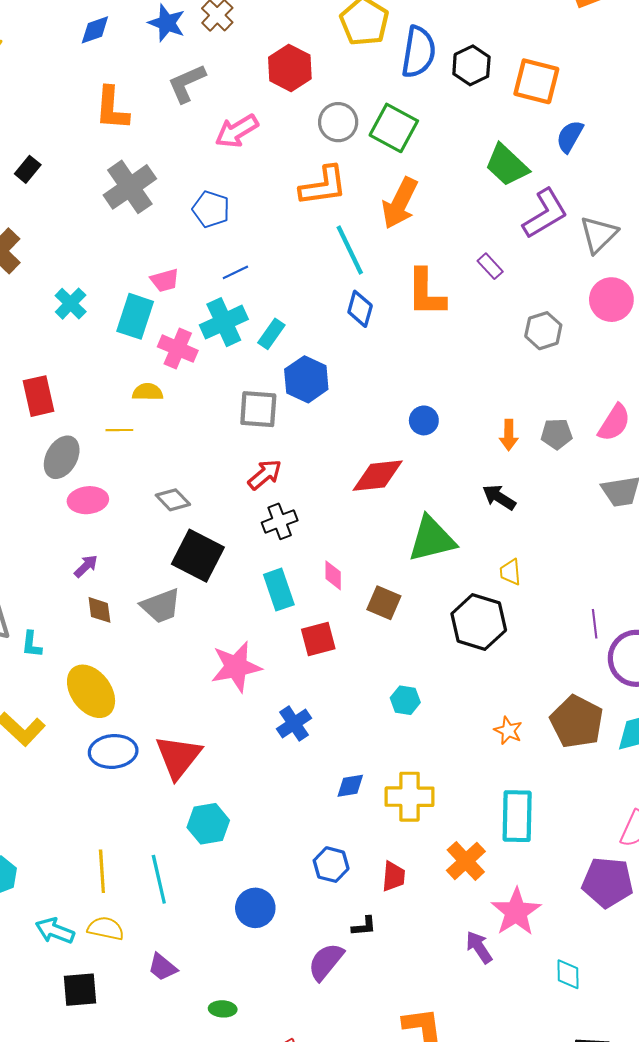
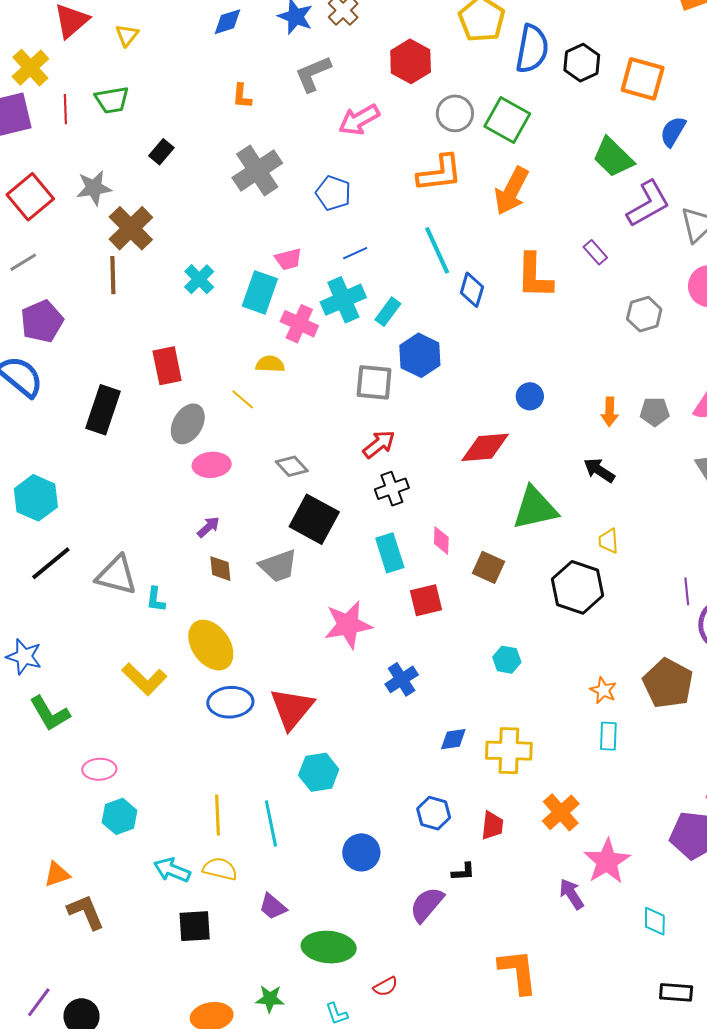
orange L-shape: (112, 108) -> (242, 96), size x0.6
cyan line: (350, 250) -> (437, 250), moved
yellow line: (119, 430) -> (243, 399), turned 40
cyan rectangle: (517, 816) -> (608, 736), moved, size x0.6
green ellipse: (223, 1009) -> (329, 947), size x2.0

